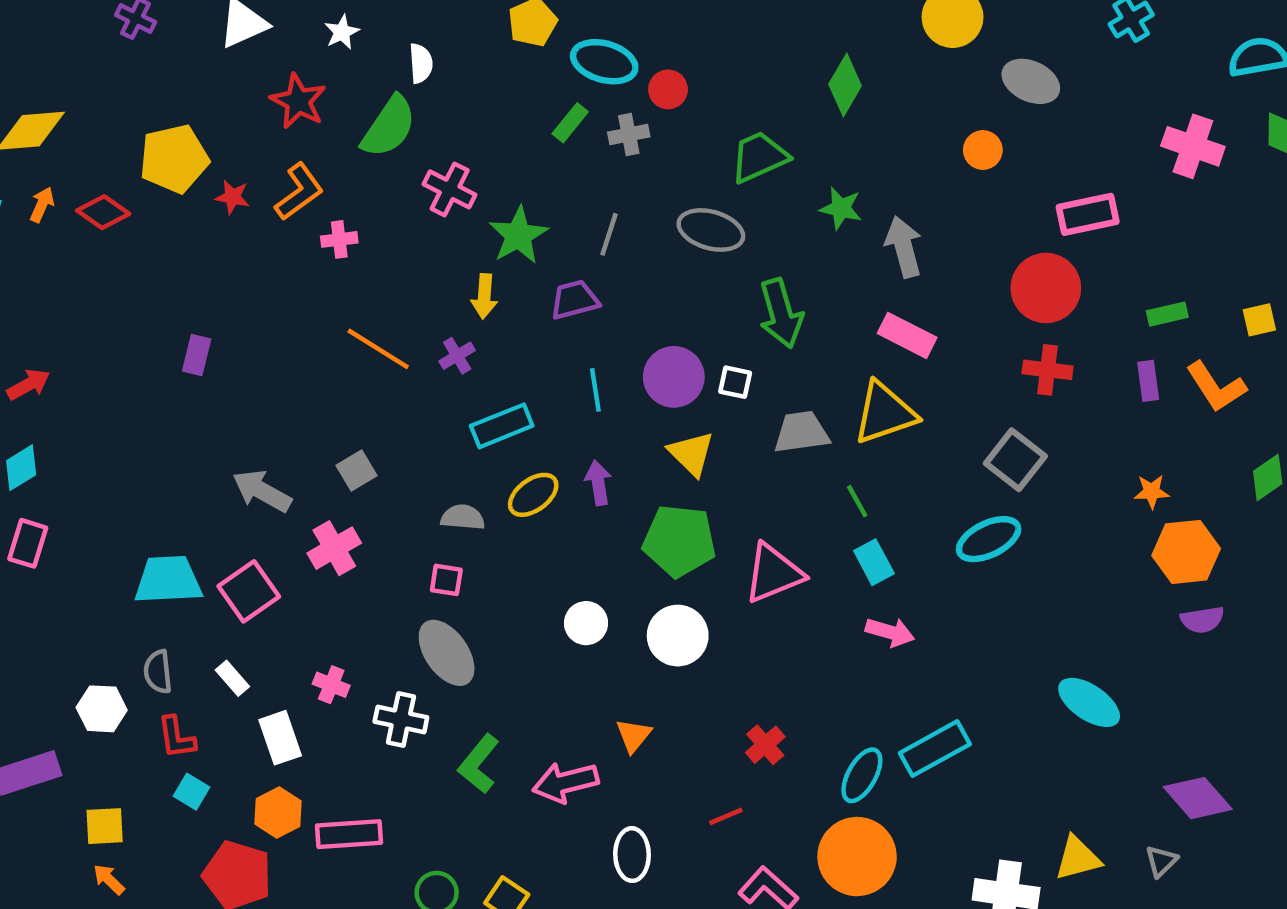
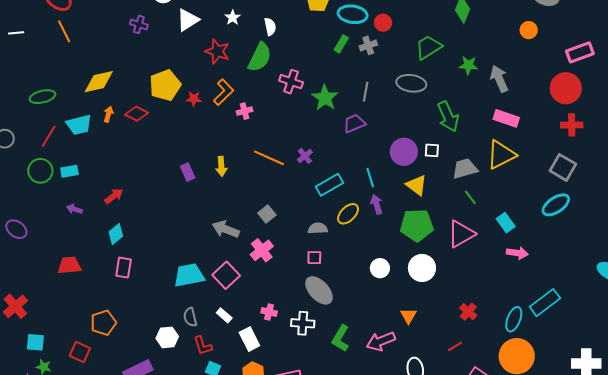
yellow arrow: (484, 296) -> (221, 166), moved
purple rectangle: (197, 355) -> (188, 172), turned -30
cyan line: (595, 390) -> (370, 178), moved
green line: (857, 501) -> (470, 197), moved

